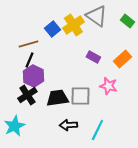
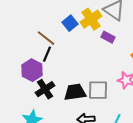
brown line: (28, 44) -> (46, 38), turned 54
purple rectangle: (93, 57) -> (108, 37), moved
purple hexagon: (33, 76) -> (32, 70), moved

